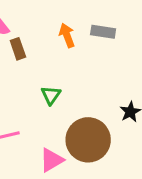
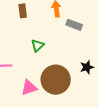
gray rectangle: (103, 32) -> (74, 25), moved

